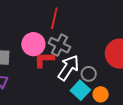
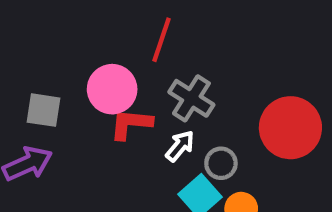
gray cross: (59, 45) -> (191, 98), moved
white arrow: (68, 68) -> (180, 146), size x0.6

